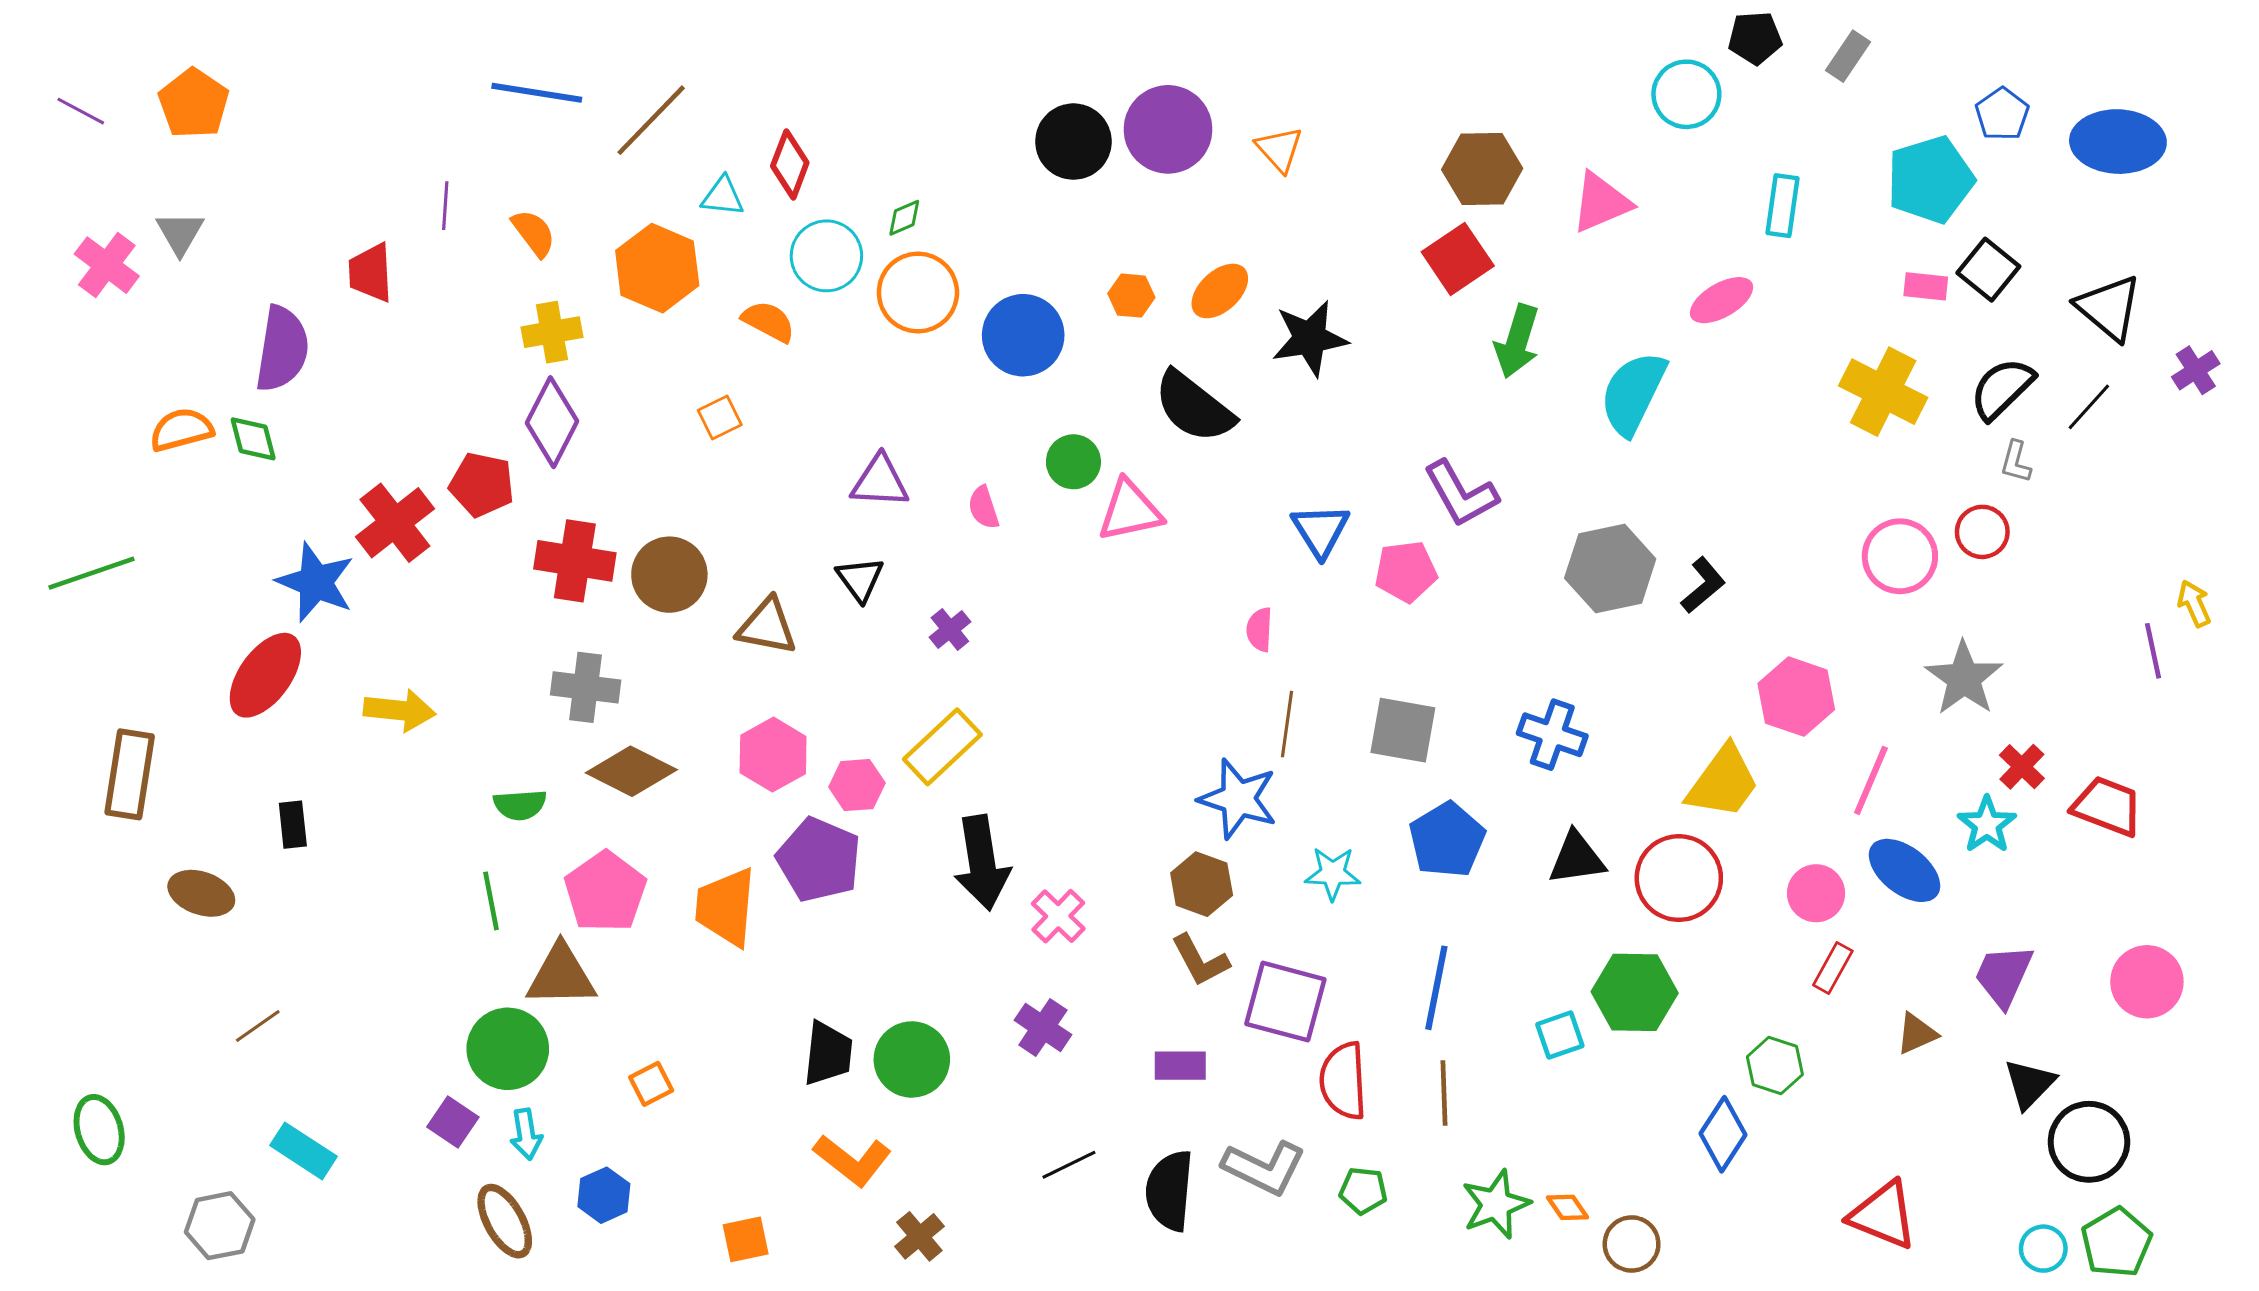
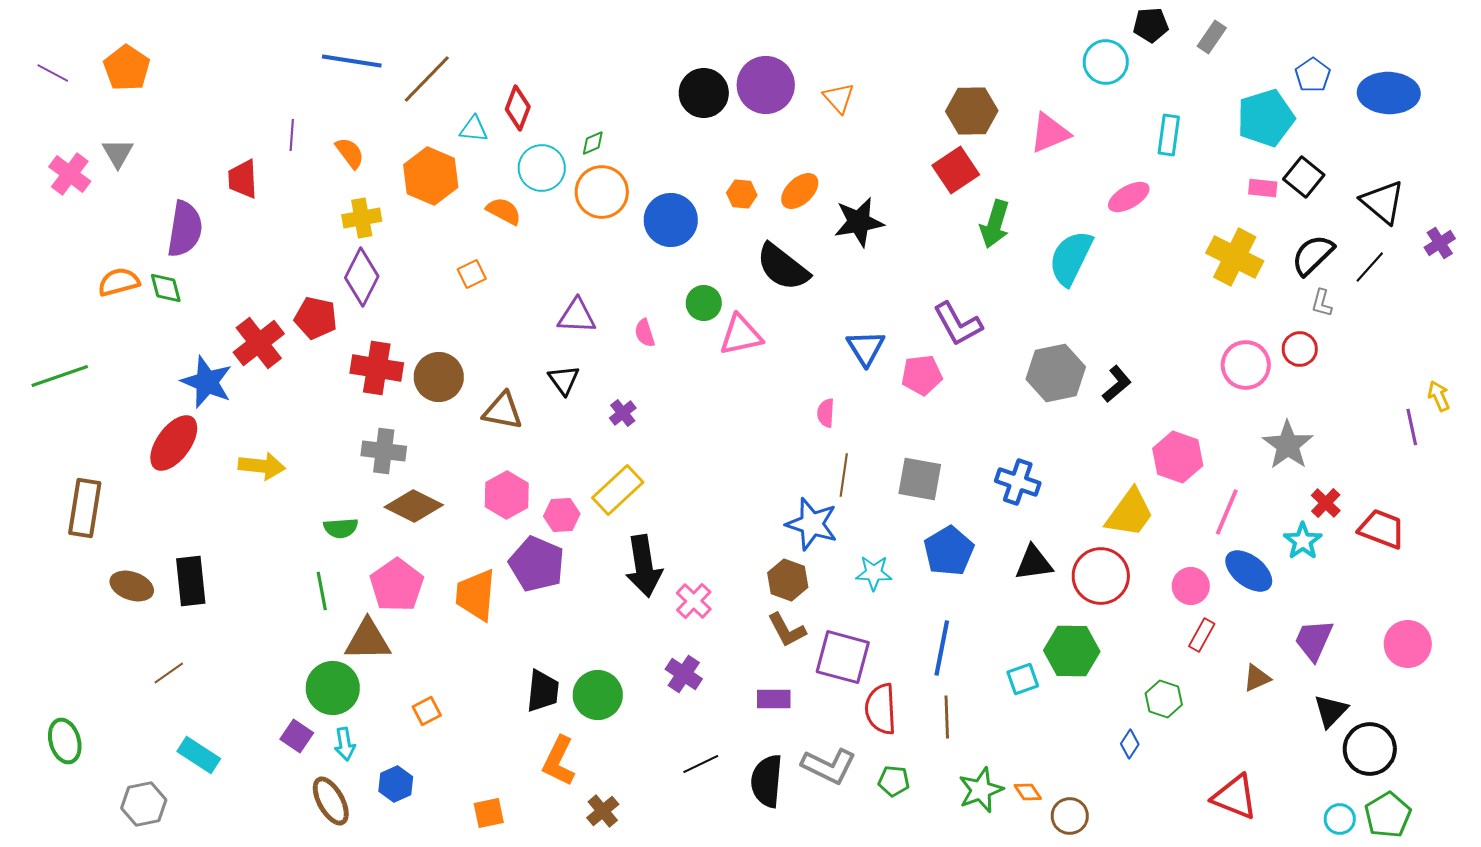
black rectangle: (293, 825) -> (191, 581), moved, size x1.6
blue diamond: (1723, 1134) -> (1130, 744), size x0.6
orange L-shape: (852, 1160) -> (559, 761), turned 78

